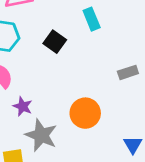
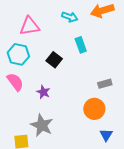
purple star: (23, 106) -> (43, 92), moved
orange circle: (85, 113) -> (94, 109), moved

